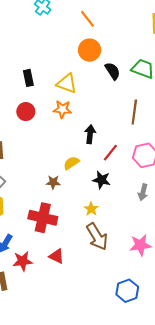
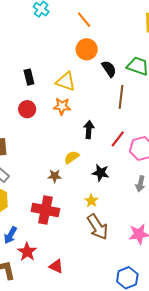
brown line: (134, 112) -> (121, 97), moved
red line: (110, 153) -> (118, 139), moved
red triangle: (56, 256) -> (56, 266), moved
red star: (23, 261) -> (27, 252), turned -30

